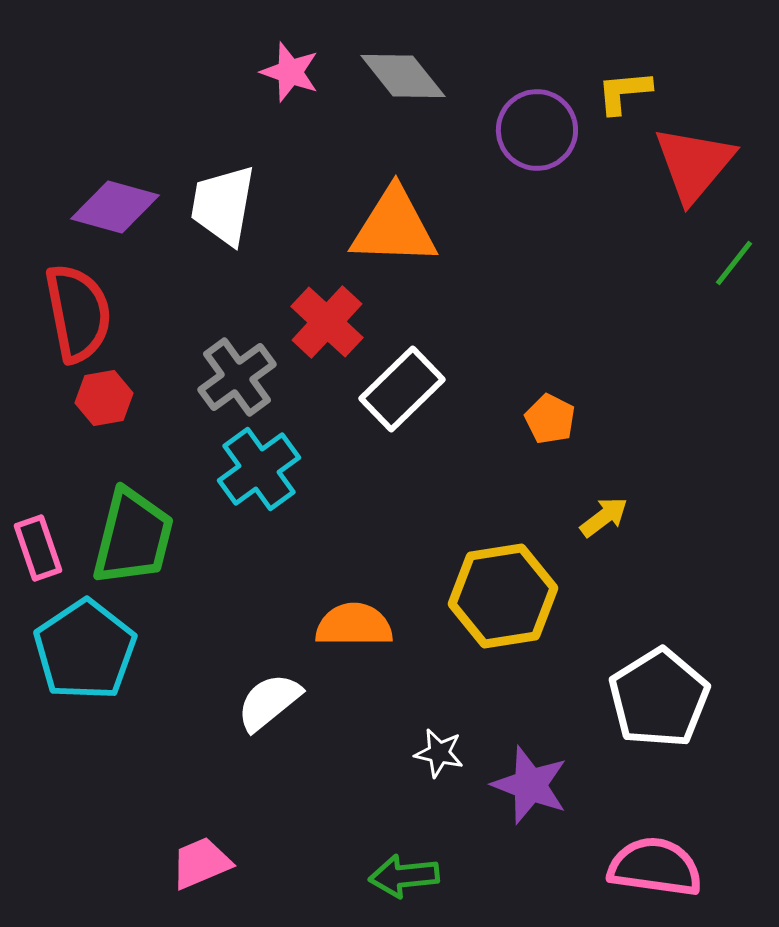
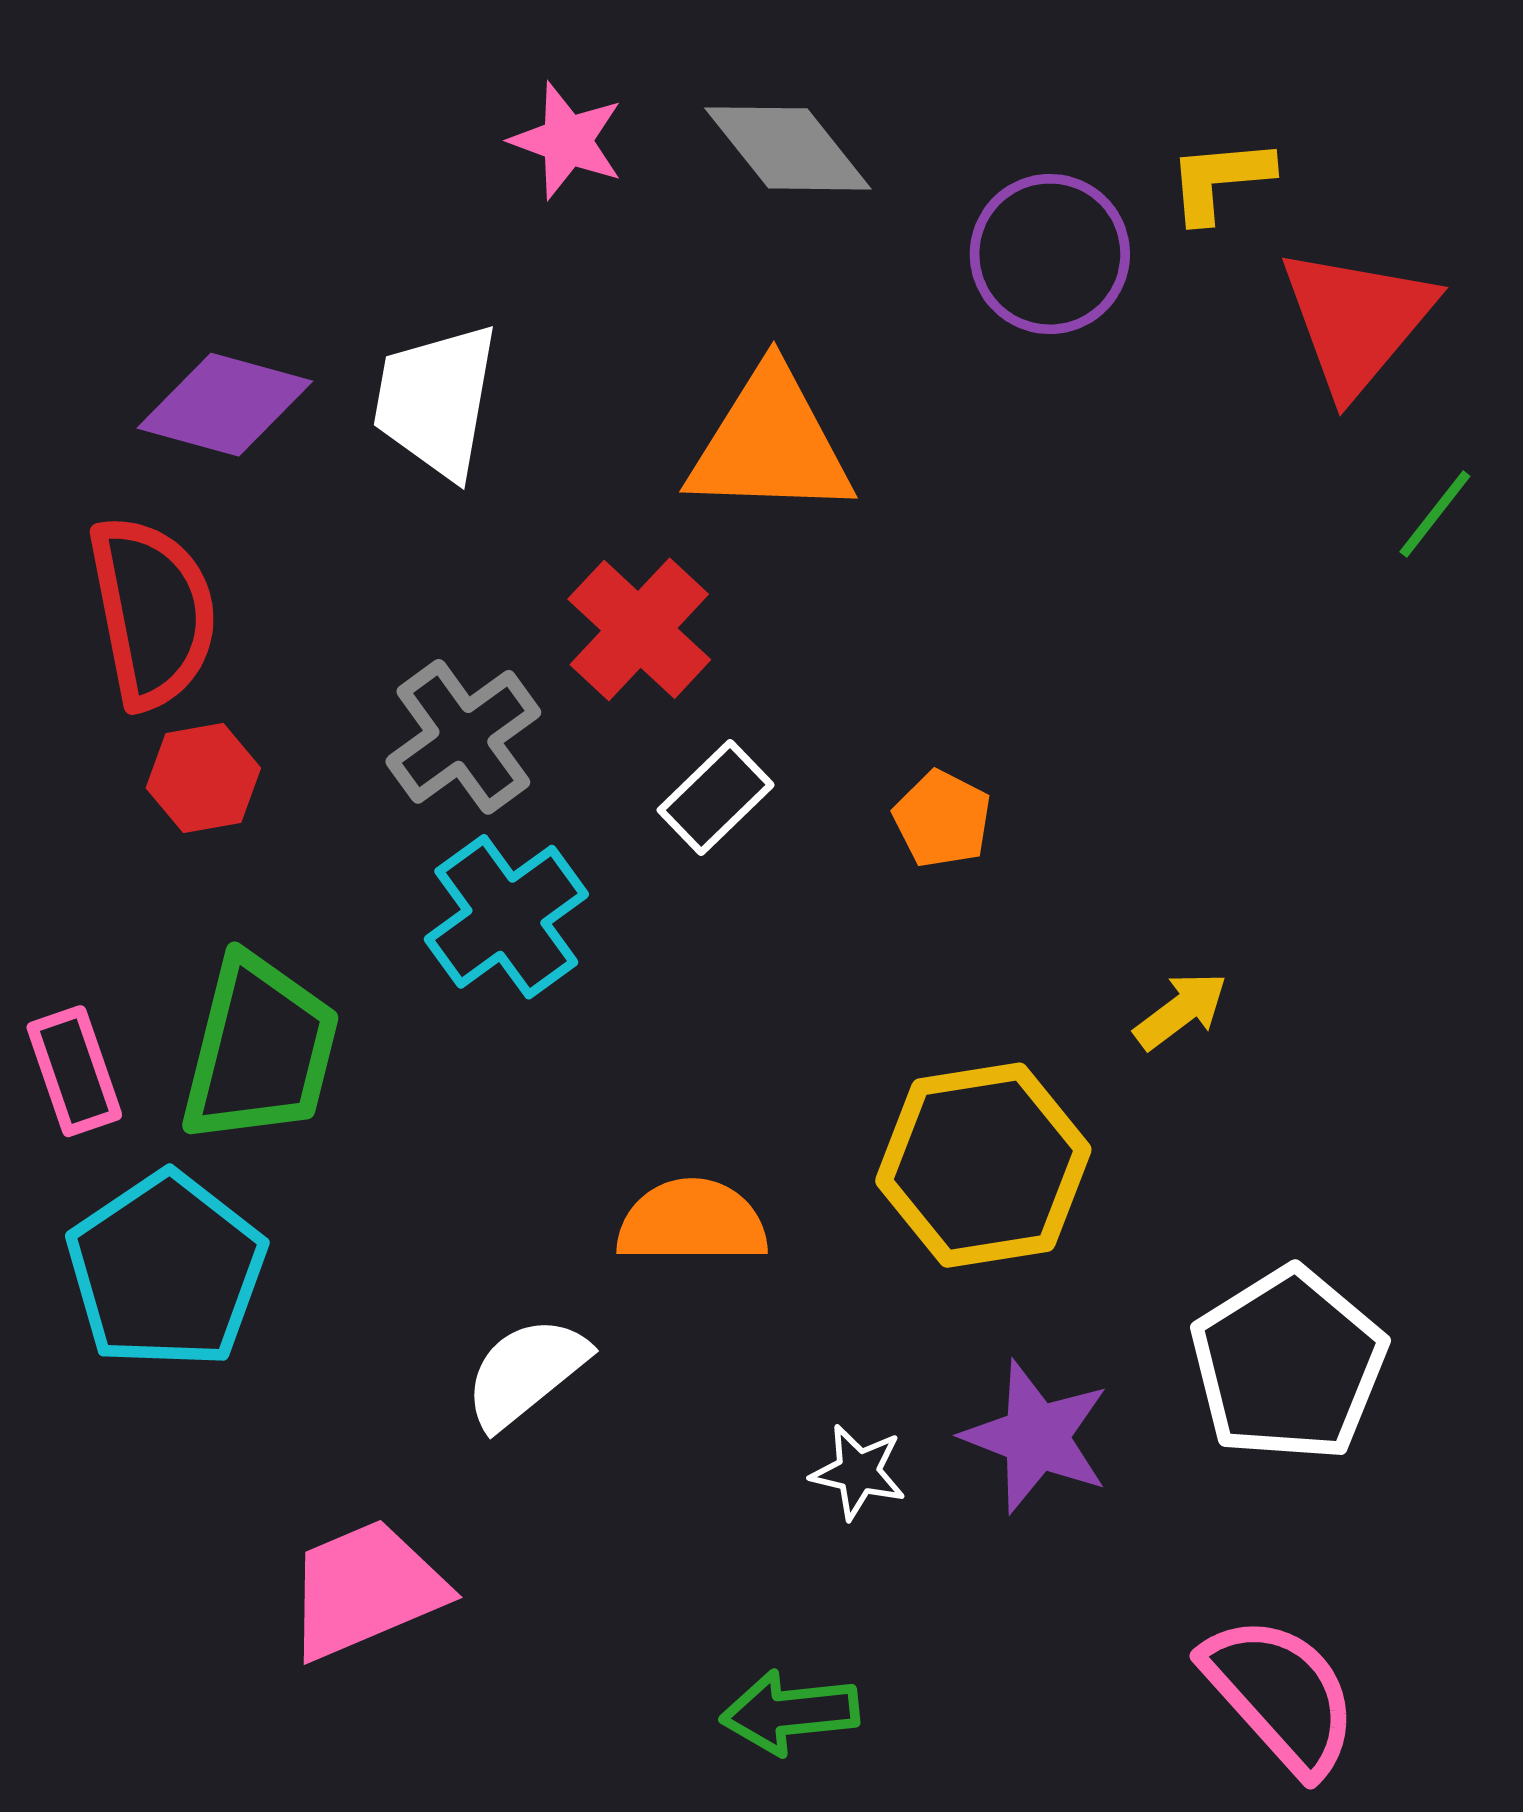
white rectangle: (402, 389) -> (716, 797), moved, size x0.7
orange pentagon: (550, 419) -> (942, 819), moved
purple star: (530, 785) -> (1036, 1437), moved
pink trapezoid: (201, 863) -> (366, 1589), moved, size x1.4
pink semicircle: (655, 867) -> (1281, 1695), turned 40

